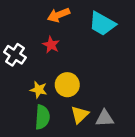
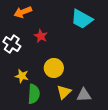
orange arrow: (59, 15) -> (23, 12), moved
yellow star: (39, 90) -> (22, 76), moved

